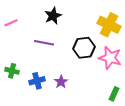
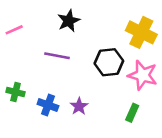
blue cross: (37, 81) -> (48, 105), turned 35
green rectangle: (114, 94) -> (132, 113), moved

